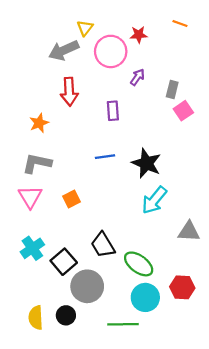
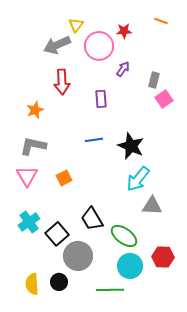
gray triangle: (189, 231) -> (152, 206), moved

